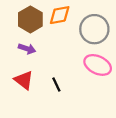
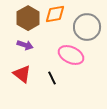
pink ellipse: (98, 65) -> (71, 55), moved

